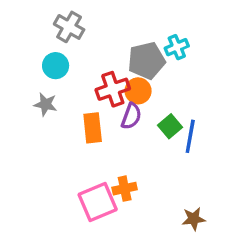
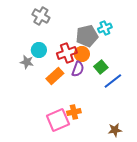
cyan circle: (56, 66) -> (39, 50), moved
green square: (170, 126) -> (101, 67), moved
orange rectangle: (93, 128) -> (55, 76), turned 54
blue line: (190, 136) -> (113, 81), turned 42

